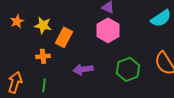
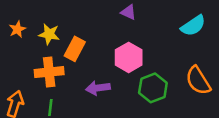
pink hexagon: (108, 30) -> (129, 57), moved
orange cross: (43, 56) -> (49, 72), size x1.6

